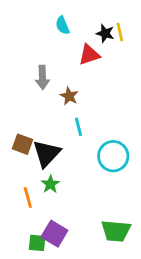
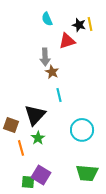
gray arrow: (42, 77) -> (45, 57), moved
brown square: (22, 144) -> (11, 125), moved
cyan circle: (113, 156) -> (82, 130), moved

